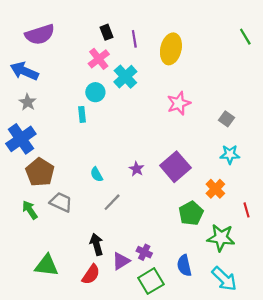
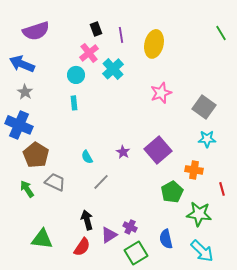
cyan circle: (95, 92) -> (76, 75), moved
gray square: (226, 119) -> (204, 107), size x1.6
blue cross: (21, 139) -> (19, 125), turned -32
orange cross: (215, 189) -> (194, 170), turned -36

